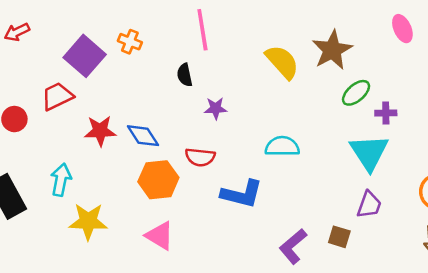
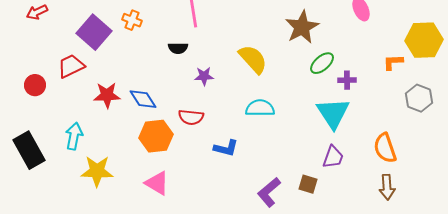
yellow semicircle: (282, 62) -> (253, 59), moved
black semicircle: (185, 75) -> (178, 48), turned -78
blue L-shape: (242, 194) -> (226, 148), size x0.7

